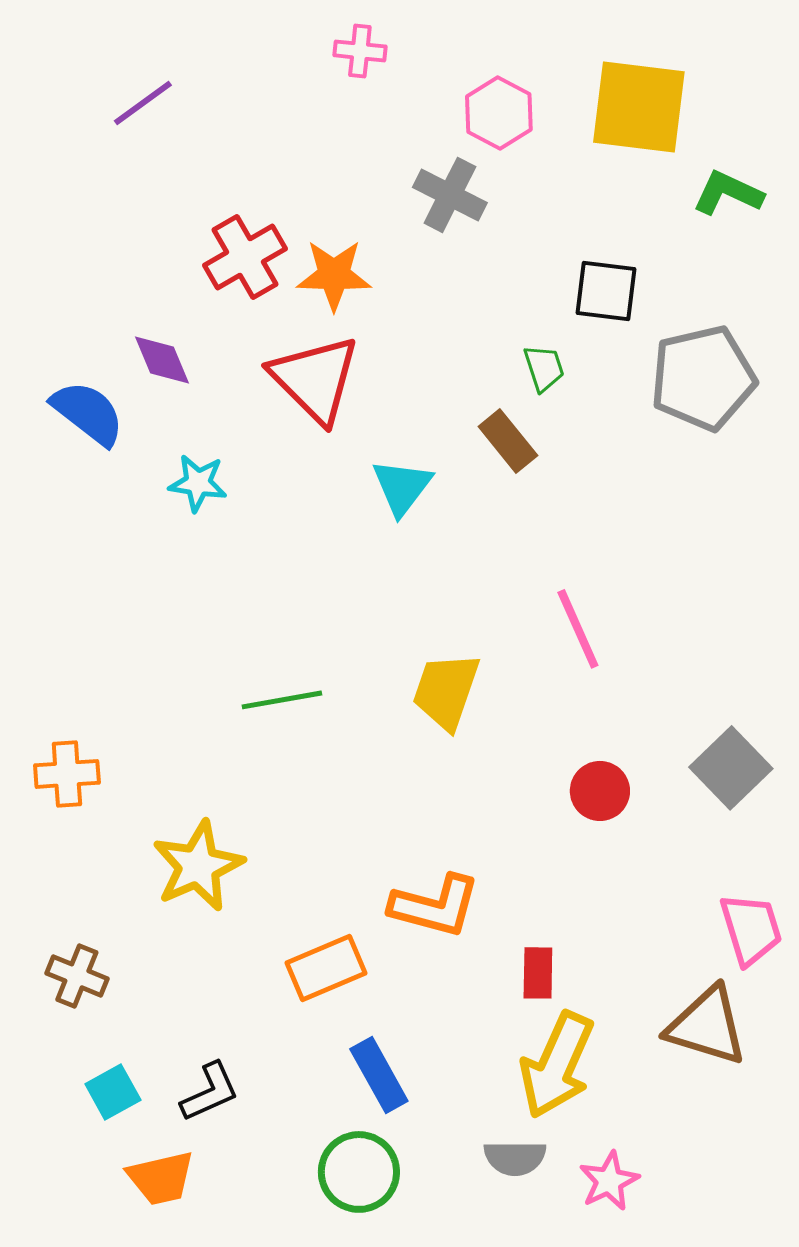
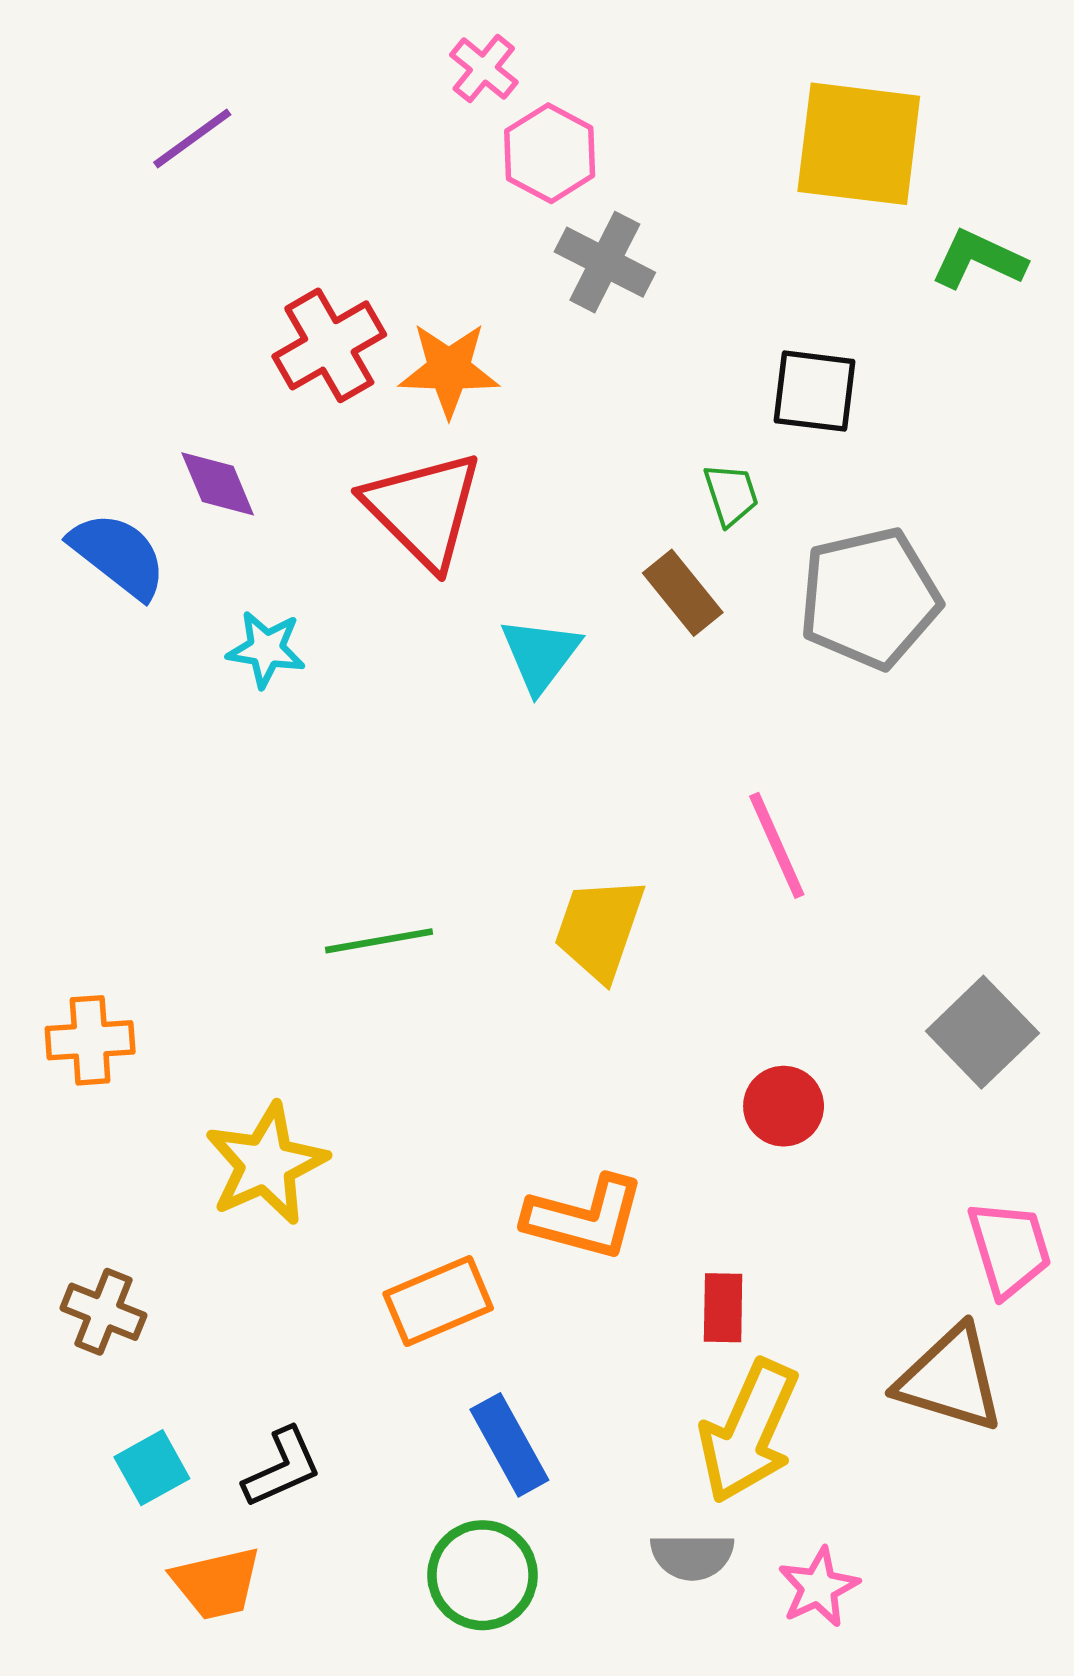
pink cross: (360, 51) -> (484, 69), turned 33
pink hexagon: (499, 113) -> (550, 153), moved
gray pentagon: (703, 378) -> (870, 598), moved
red circle: (600, 791) -> (784, 1106), moved

